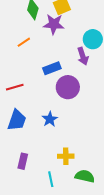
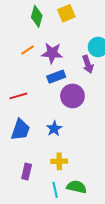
purple star: (54, 24) -> (52, 53), moved
yellow cross: (66, 156) -> (59, 161), moved
green semicircle: (85, 176) -> (77, 187), moved

